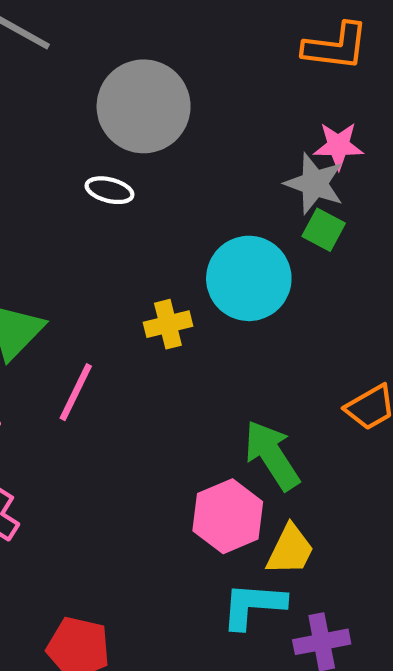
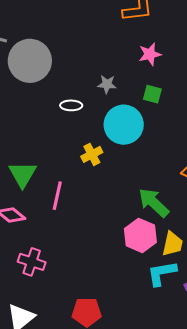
gray circle: (144, 106) -> (30, 61), moved
gray star: (314, 183) -> (107, 84), moved, size x0.7
white ellipse: (109, 190) -> (71, 105), moved

